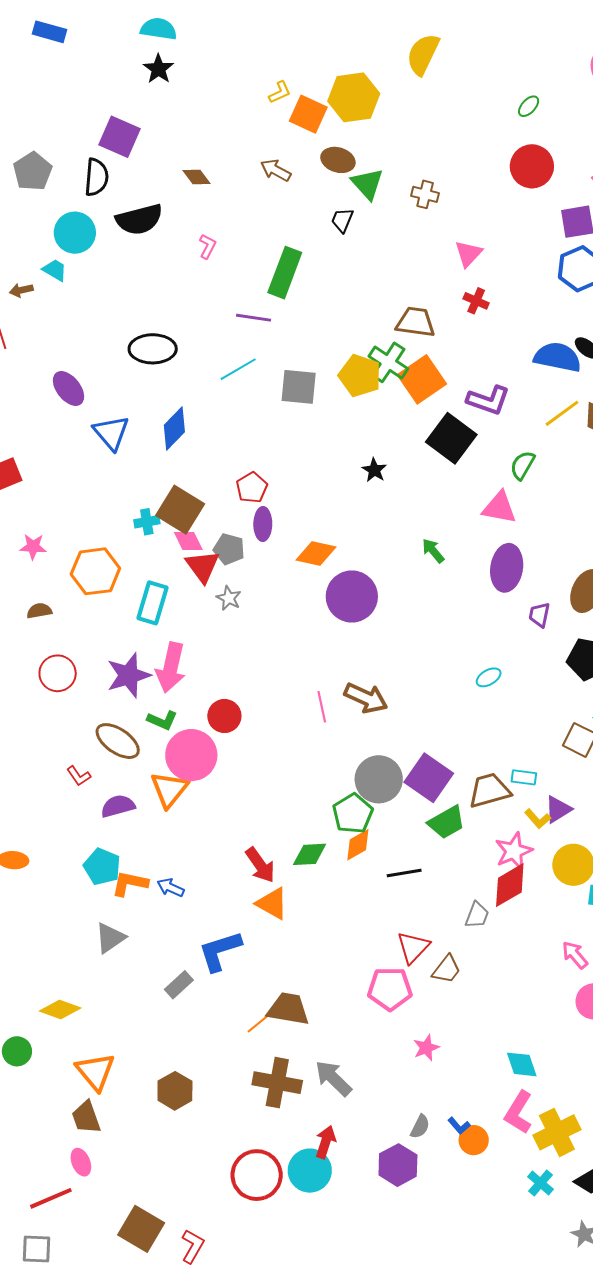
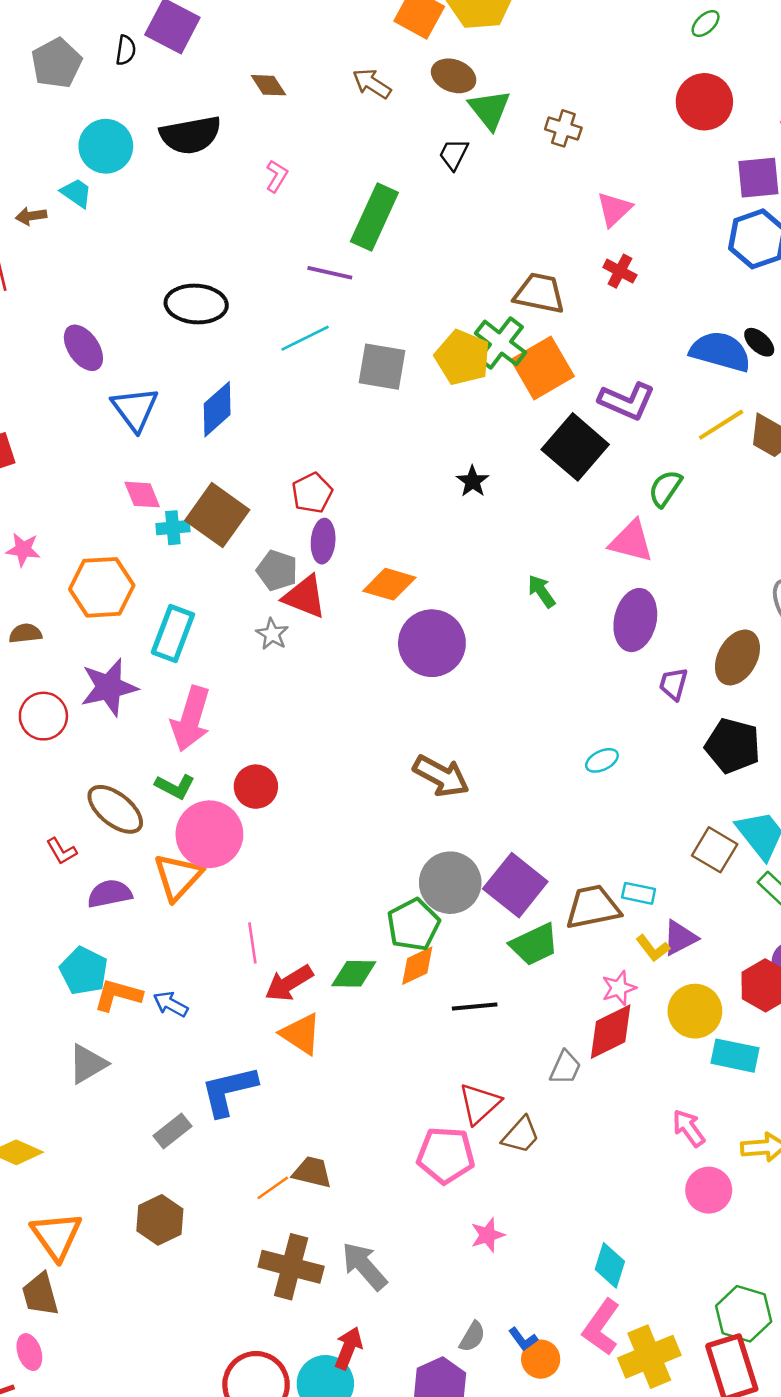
black semicircle: (96, 177) -> (126, 50), moved, size x0.6
pink diamond: (188, 541) -> (142, 495), moved
red triangle: (203, 566) -> (305, 597), moved, turned -36
purple star: (129, 675) -> (109, 687), moved
pink line: (322, 707) -> (252, 943), moved
pink star: (514, 851) -> (619, 988), size x0.7
red arrow: (260, 865) -> (289, 983), turned 90
brown trapezoid: (288, 1009) -> (312, 1172), size x0.7
cyan diamond: (522, 1064) -> (610, 1265), turned 32
brown hexagon: (175, 1091) -> (160, 1220), moved

